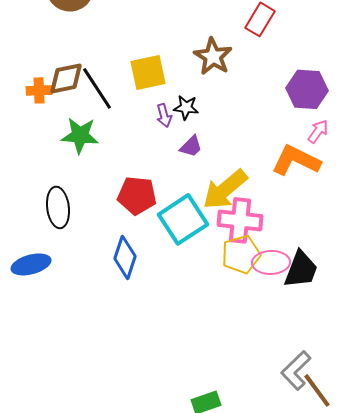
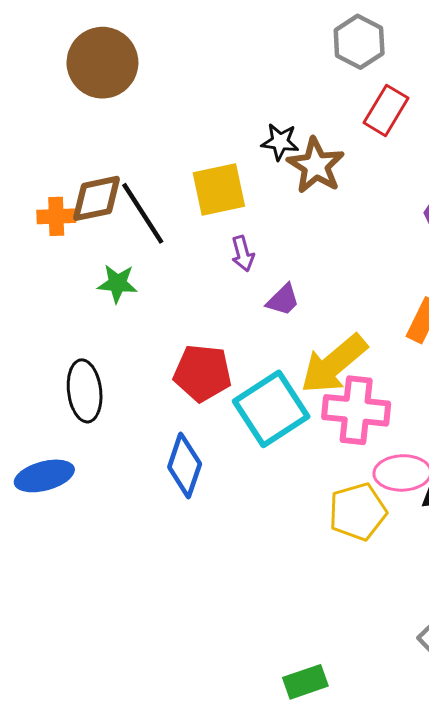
black star: (186, 107) -> (280, 142), moved
green star: (80, 135) -> (117, 283), size x0.7
yellow pentagon: (241, 254) -> (358, 512), moved

